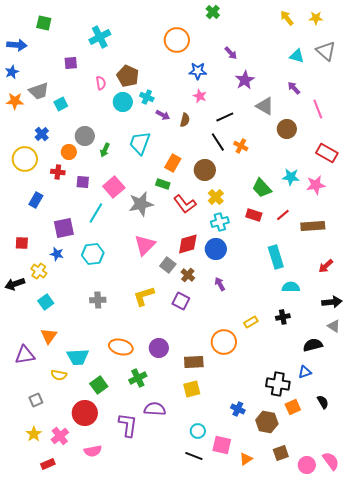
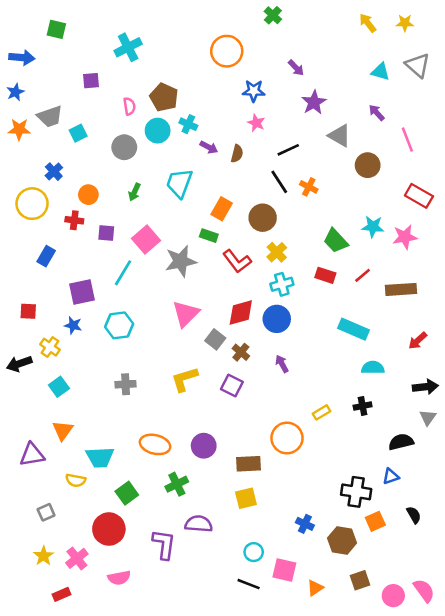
gray circle: (85, 136) -> (124, 147), moved
cyan rectangle: (276, 257) -> (354, 329), turned -50
gray triangle: (334, 326) -> (428, 418), turned 32

